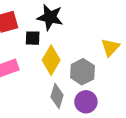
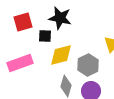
yellow diamond: (51, 60) -> (61, 55), turned 45

